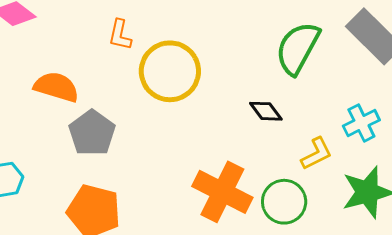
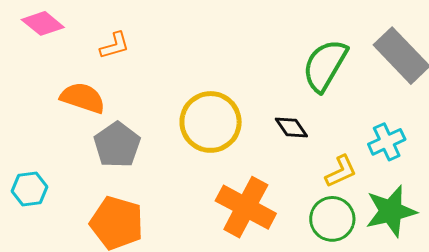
orange L-shape: (120, 35) -> (115, 46), moved, turned -120
yellow circle: (170, 71) -> (211, 122), moved
green circle: (284, 202) -> (332, 219), moved

